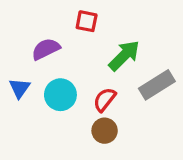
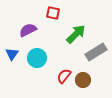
red semicircle: (105, 100) -> (64, 76), moved
brown circle: (105, 131) -> (83, 80), moved

